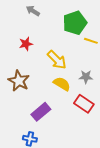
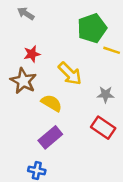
gray arrow: (33, 11) -> (26, 13), moved
brown star: (19, 81) -> (23, 81), moved
yellow semicircle: (62, 84) -> (52, 103), moved

